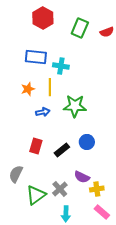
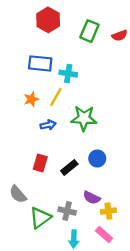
yellow line: (50, 87) -> (56, 97), turned 30
gray semicircle: (16, 174) -> (18, 194), turned -66
gray cross: (60, 189) -> (67, 211), turned -35
pink rectangle: (102, 212) -> (104, 234), moved

